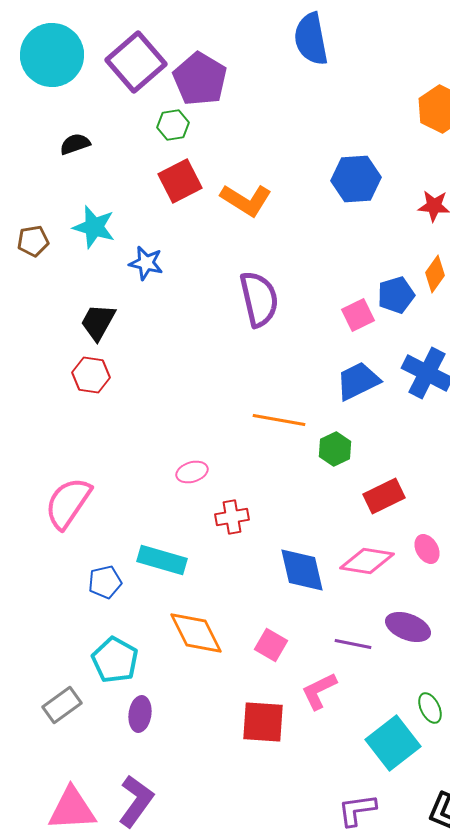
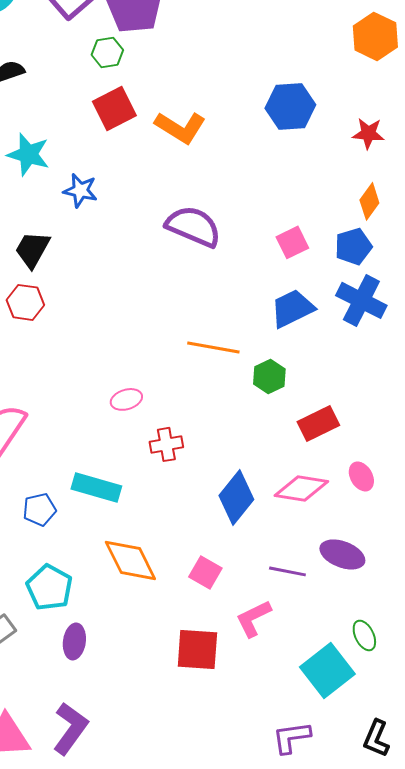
blue pentagon: (396, 295) -> (353, 246), moved
purple semicircle: (259, 299) -> (193, 226), turned -54
blue diamond: (302, 570) -> (236, 497), turned 52

